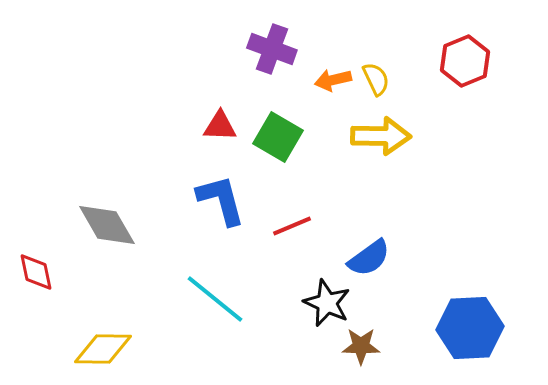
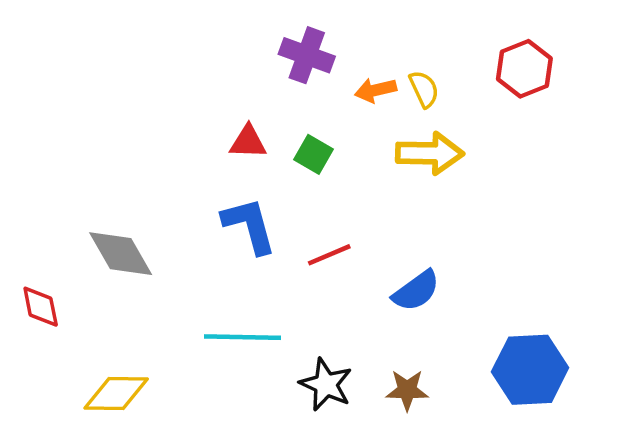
green square: (278, 137) -> (313, 154), size x0.7
cyan line: (215, 299) -> (242, 337), turned -38
black star: (327, 303) -> (326, 384), moved

